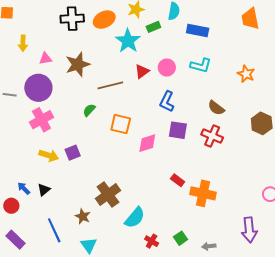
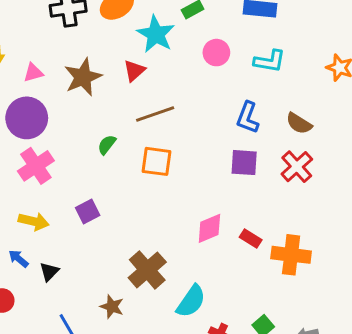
pink circle: (167, 68) -> (216, 53), moved
red triangle: (142, 71) -> (134, 71), moved
brown line: (110, 85) -> (155, 114), moved
blue L-shape: (167, 102) -> (248, 118), moved
red cross: (212, 136) -> (297, 167), turned 30
pink diamond: (147, 143) -> (209, 228), moved
yellow arrow: (49, 155) -> (34, 221), moved
blue arrow: (24, 188) -> (18, 259), moved

